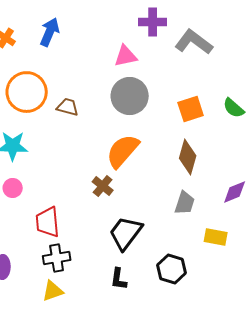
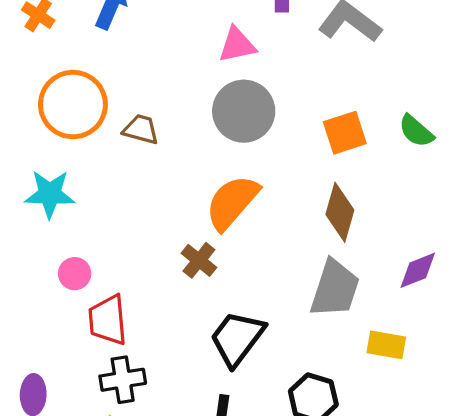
pink circle: (13, 188) -> (75, 274), moved
gray trapezoid: (185, 203) -> (335, 289), size x1.5

